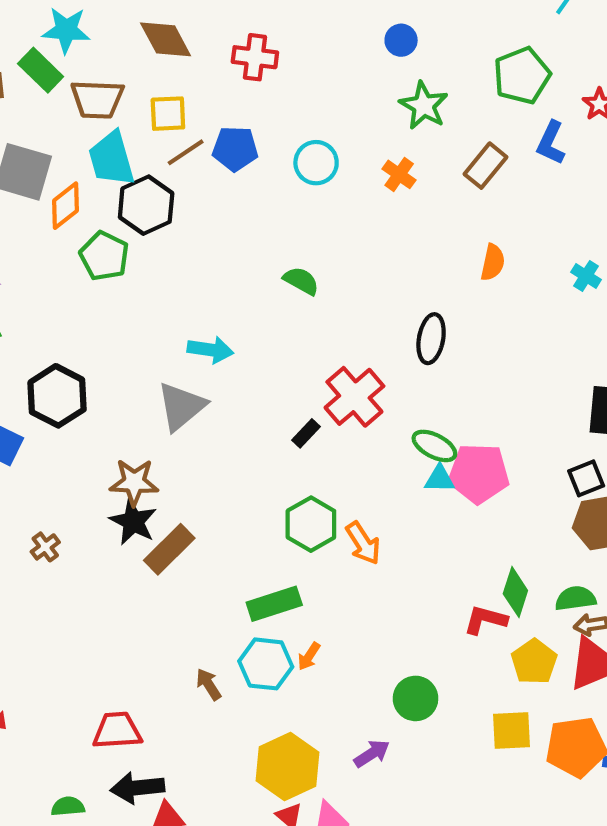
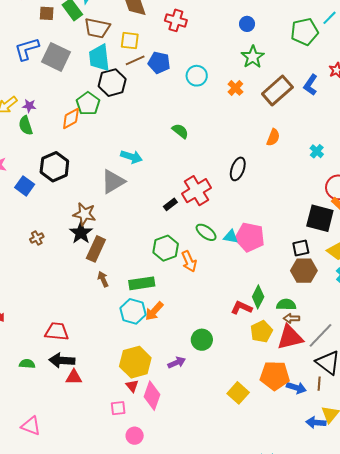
green pentagon: (522, 76) -> (304, 32), moved
brown rectangle: (485, 166) -> (277, 91), size x1.4
orange diamond: (66, 206) -> (71, 118), moved
green ellipse: (434, 446) -> (206, 232), moved
brown rectangle: (169, 549) -> (96, 249), turned -30
orange arrow: (309, 656) -> (154, 311), size x1.5
brown arrow: (209, 684) -> (103, 279), moved
yellow square: (512, 731) -> (238, 393), moved, turned 35

